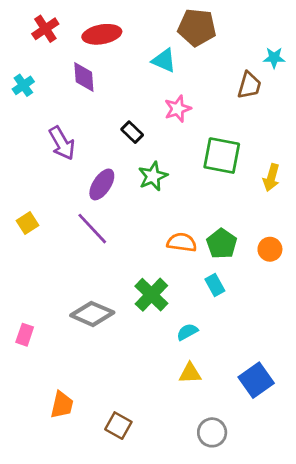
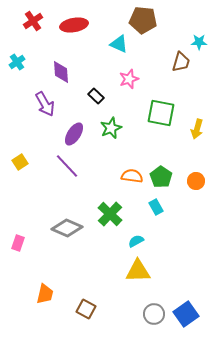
purple diamond: (84, 77) -> (61, 72), moved
yellow triangle: (190, 373) -> (138, 271), size x1.5
blue square: (256, 380) -> (186, 314), moved

